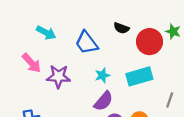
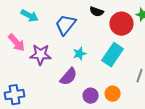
blue trapezoid: (87, 43) -> (66, 25), turned 75
cyan rectangle: (139, 76) -> (113, 55), turned -40
purple semicircle: (103, 101) -> (69, 77), moved

